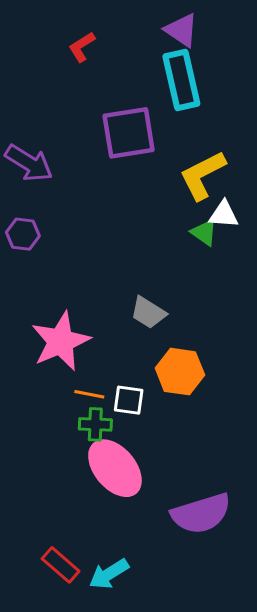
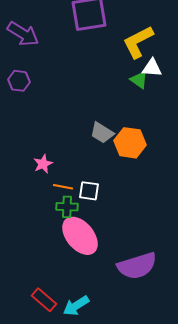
pink star: (61, 341) -> (43, 164), moved, size x0.5
orange hexagon: (180, 372) -> (130, 143), moved

